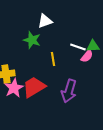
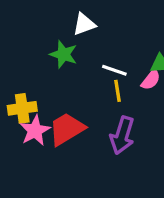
white line: (78, 47) -> (114, 70), moved
yellow line: (53, 59) -> (117, 91), moved

